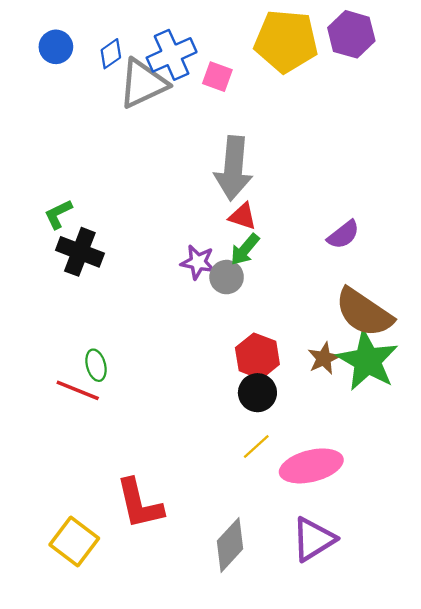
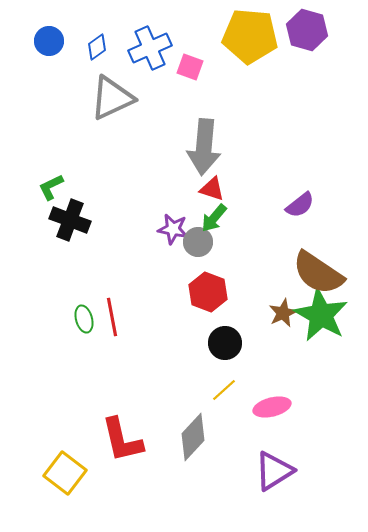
gray triangle: (143, 83) -> (112, 98), moved
red hexagon: (257, 356) -> (208, 292), moved
red line: (78, 390) -> (112, 317), moved, turned 57
pink ellipse: (311, 466) -> (272, 407), size x0.7
gray diamond: (230, 545) -> (193, 437), moved

